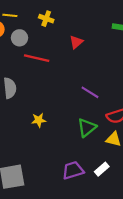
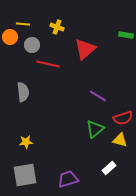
red triangle: (76, 42) -> (85, 49), size x1.6
yellow star: (39, 120) -> (26, 142), moved
purple trapezoid: (73, 170) -> (68, 179), moved

